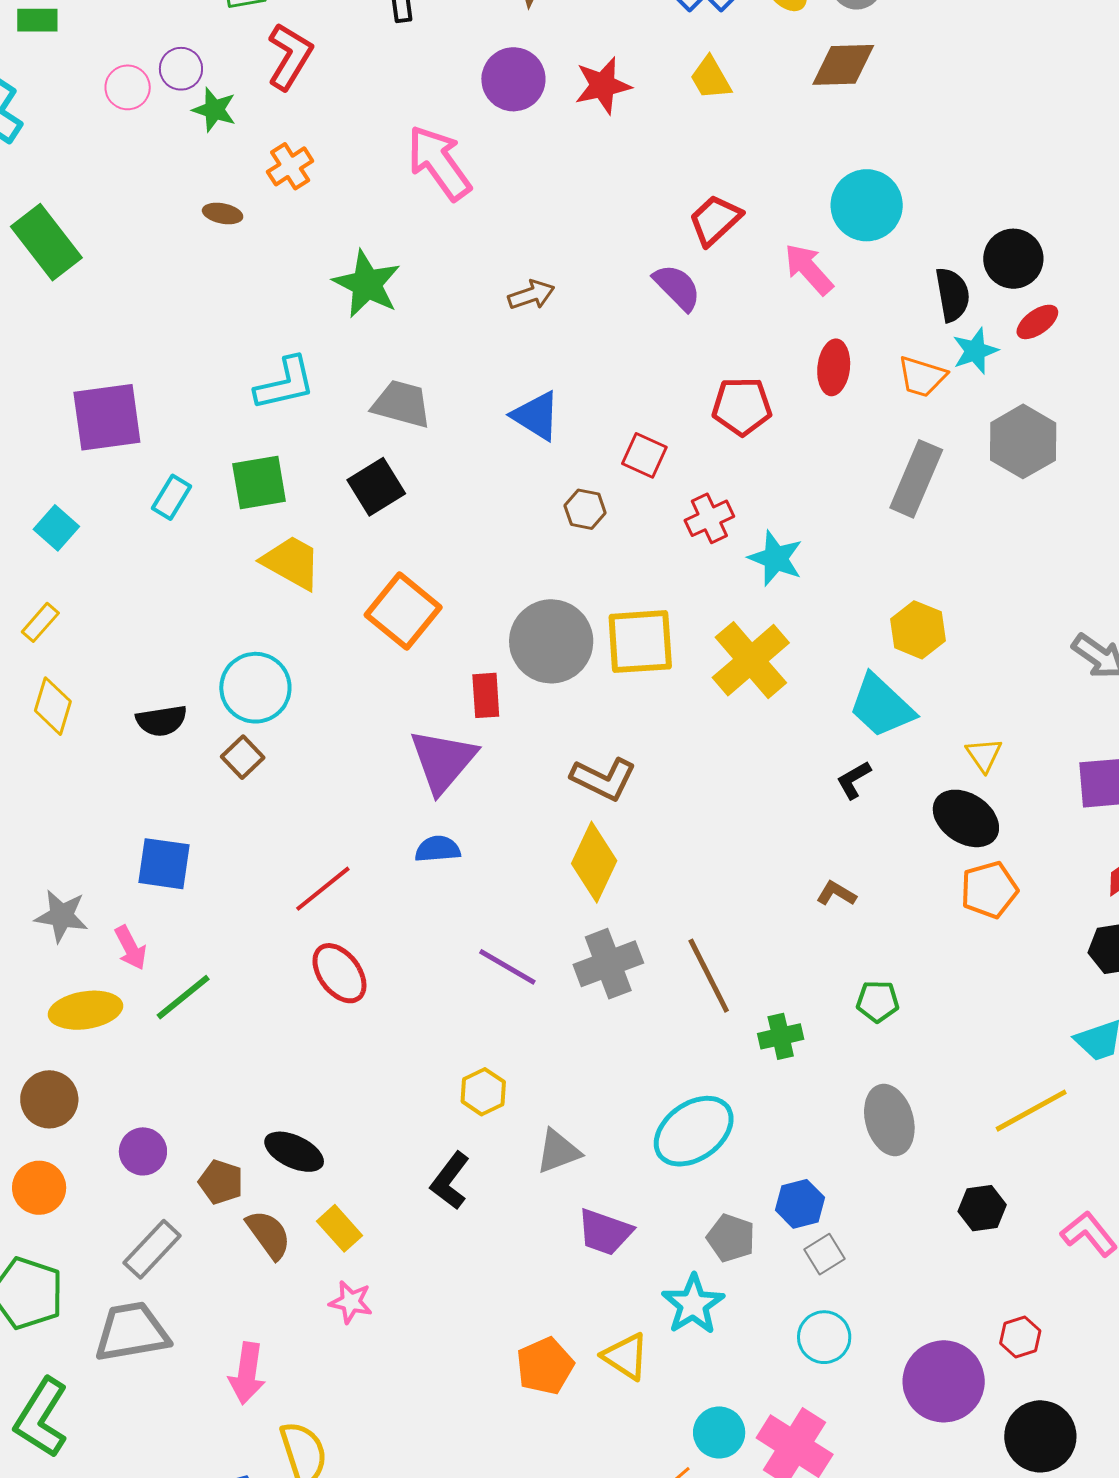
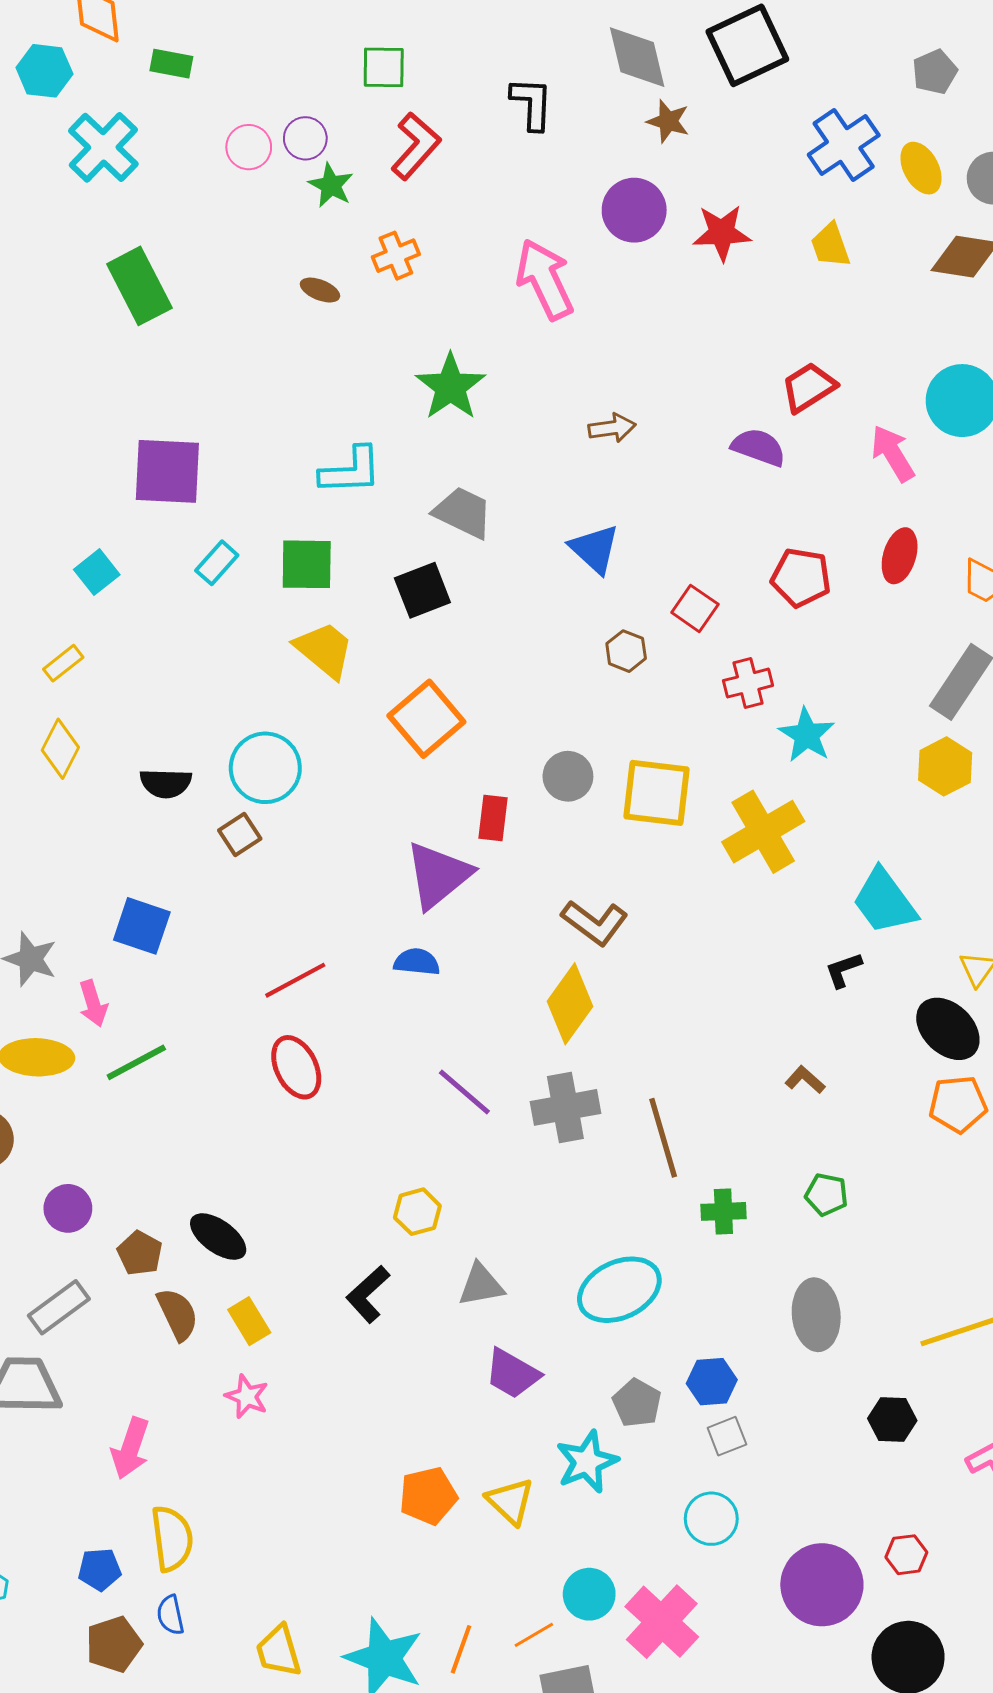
purple semicircle: (677, 287) -> (759, 447), turned -36
yellow hexagon: (918, 630) -> (945, 766), moved
gray circle: (551, 641) -> (568, 776), size x0.6

